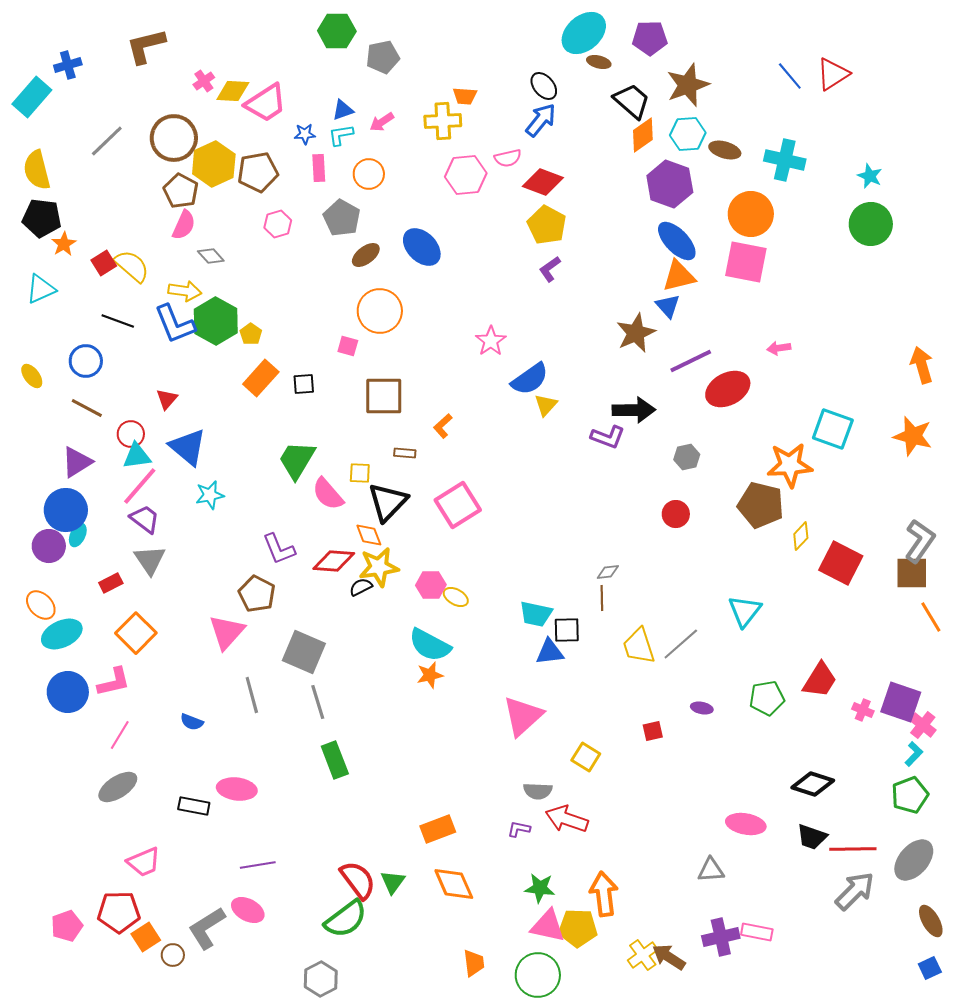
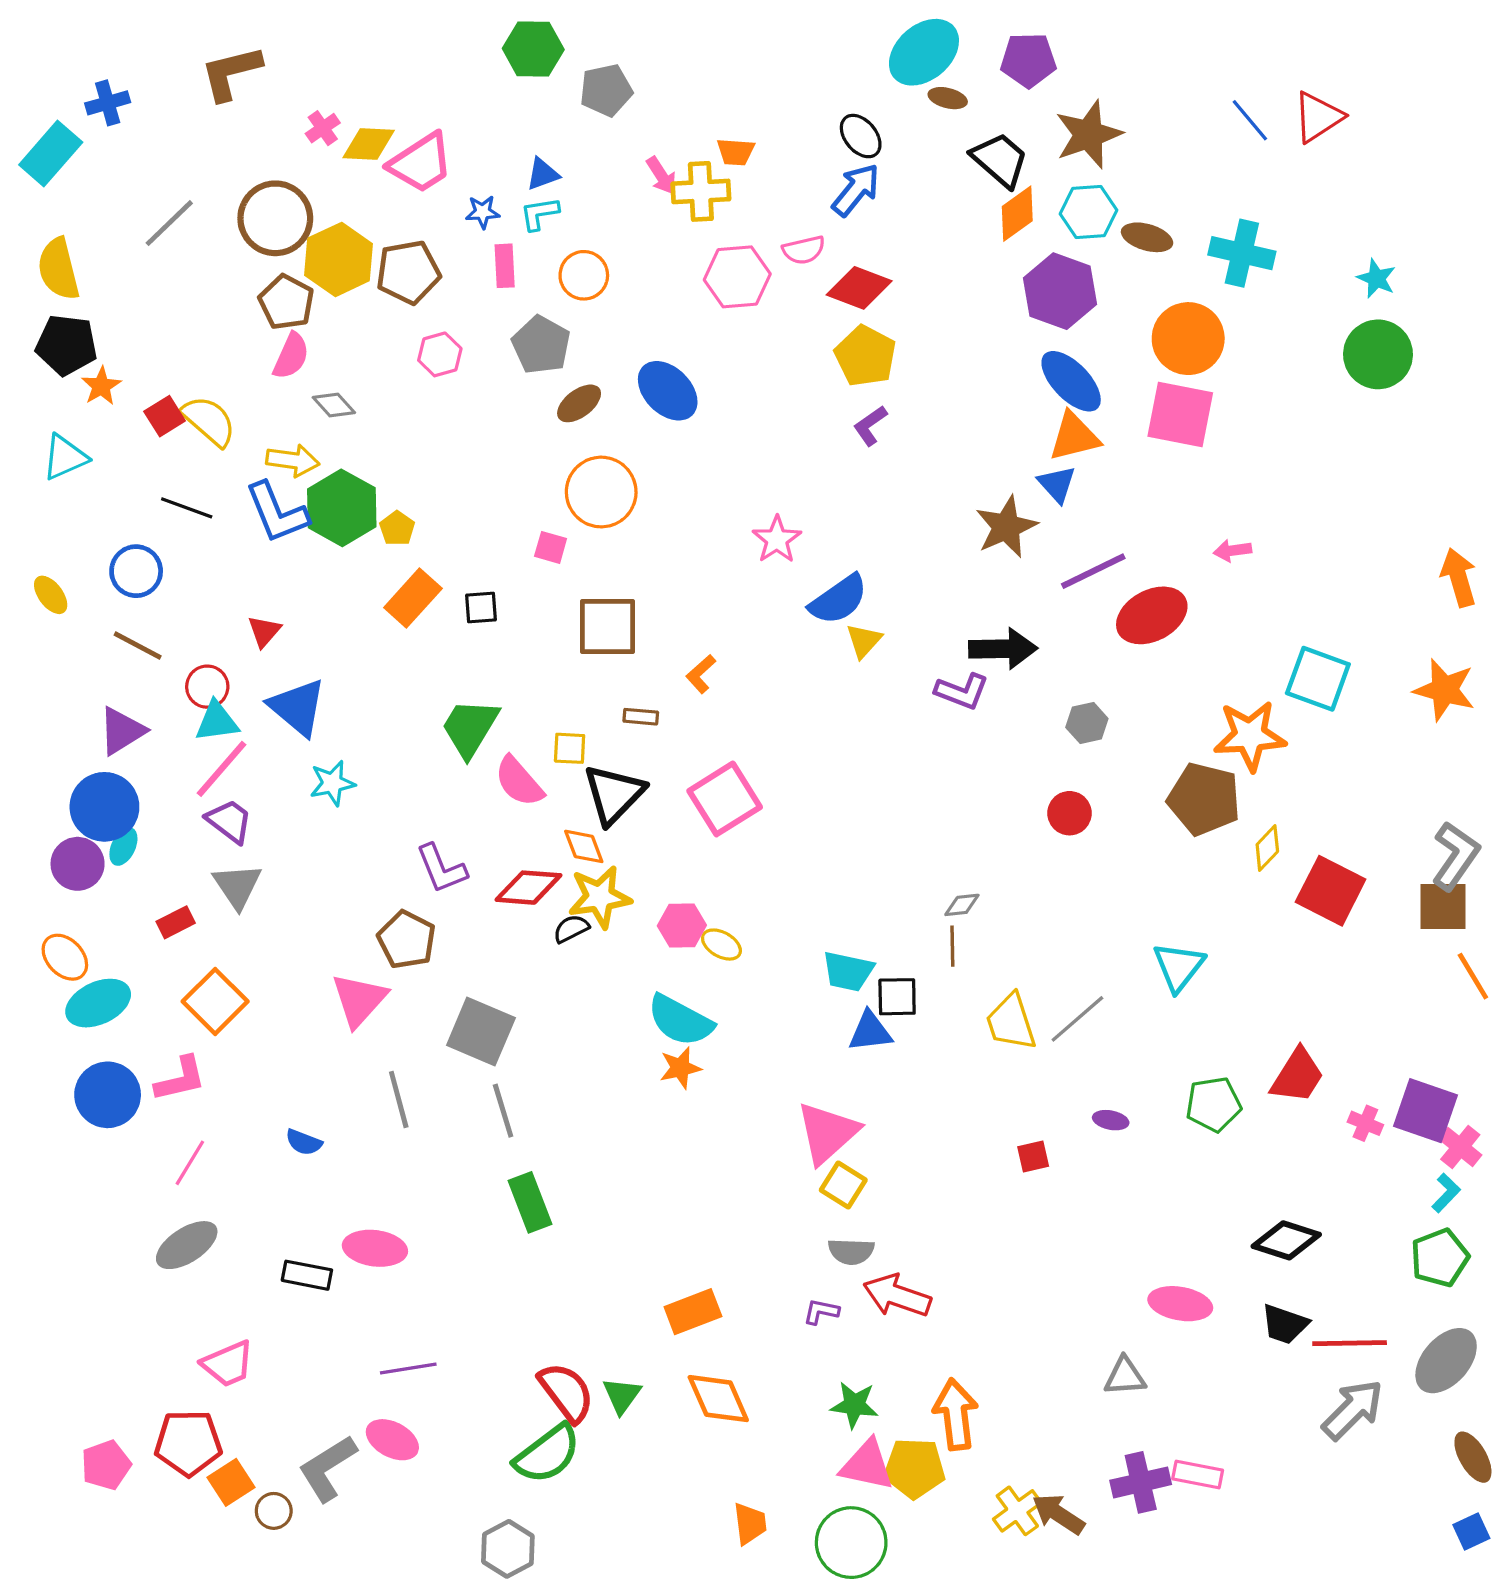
pink arrow: (382, 122) -> (661, 176), moved, turned -90
yellow square: (586, 757) -> (843, 1185), moved

